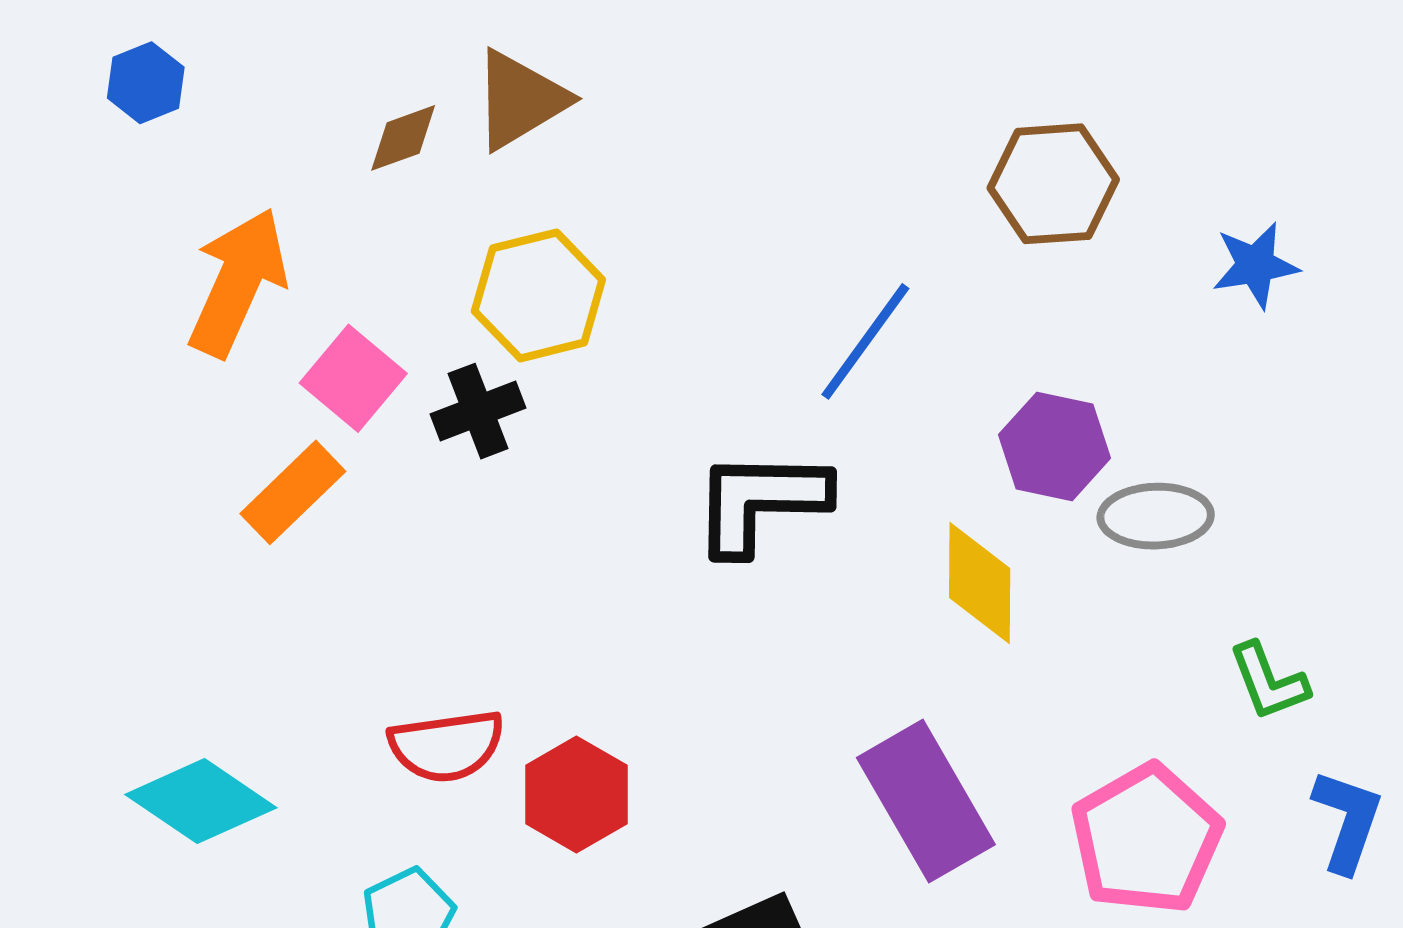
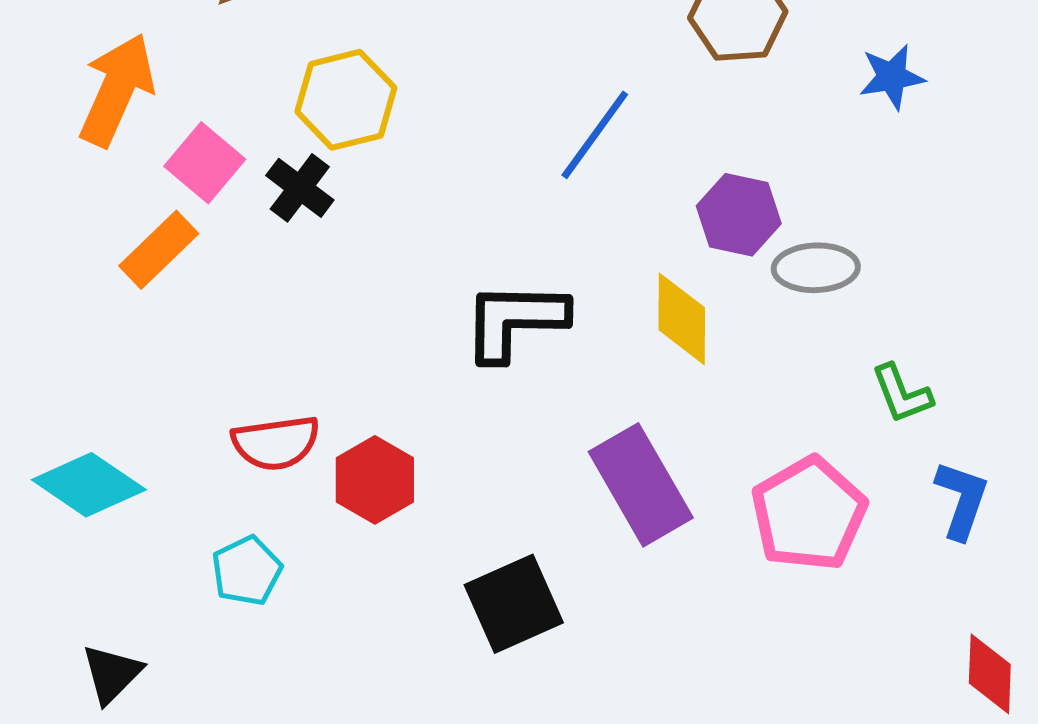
black cross: (478, 411) -> (300, 188), turned -32
black L-shape: (760, 502) -> (515, 321), moved

